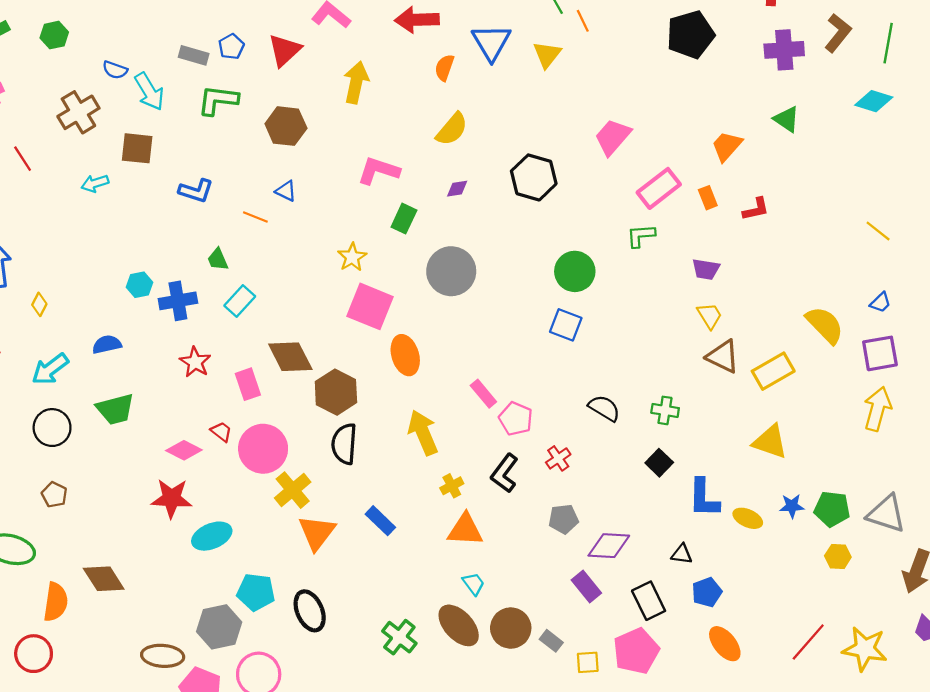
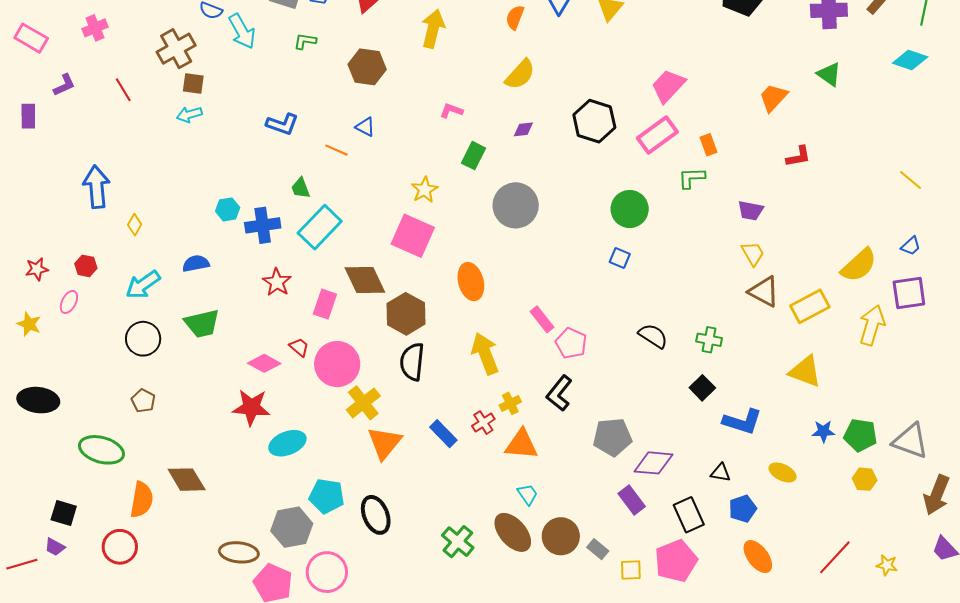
green L-shape: (218, 100) -> (305, 41), size x0.6
brown square: (137, 148) -> (193, 84), moved, size x0.7
pink L-shape: (379, 171) -> (451, 111), size x0.6
pink rectangle: (659, 188) -> (657, 135), moved
orange rectangle: (708, 198) -> (708, 145), moved
cyan rectangle: (240, 301) -> (320, 227), size x1.5
pink square: (370, 306) -> (413, 236), moved
blue square: (566, 325) -> (620, 258), size x0.7
yellow semicircle: (825, 325) -> (859, 265), turned 90
pink rectangle: (248, 384) -> (325, 304), turned 36
yellow arrow: (877, 409) -> (872, 325), moved
red cross: (558, 458) -> (483, 423), moved
blue L-shape: (704, 498) -> (742, 422), turned -75
yellow ellipse: (748, 518) -> (783, 472), moved
gray pentagon: (563, 519) -> (612, 437), size x1.4
yellow star: (865, 649) -> (887, 565), size x0.5

